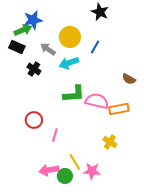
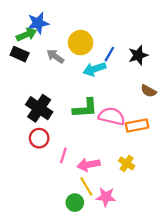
black star: (100, 12) -> (138, 55), moved, turned 30
cyan arrow: (69, 63) -> (94, 69), moved
black cross: (34, 69) -> (39, 108), moved, size x1.6
pink arrow: (49, 170) -> (89, 165), moved

